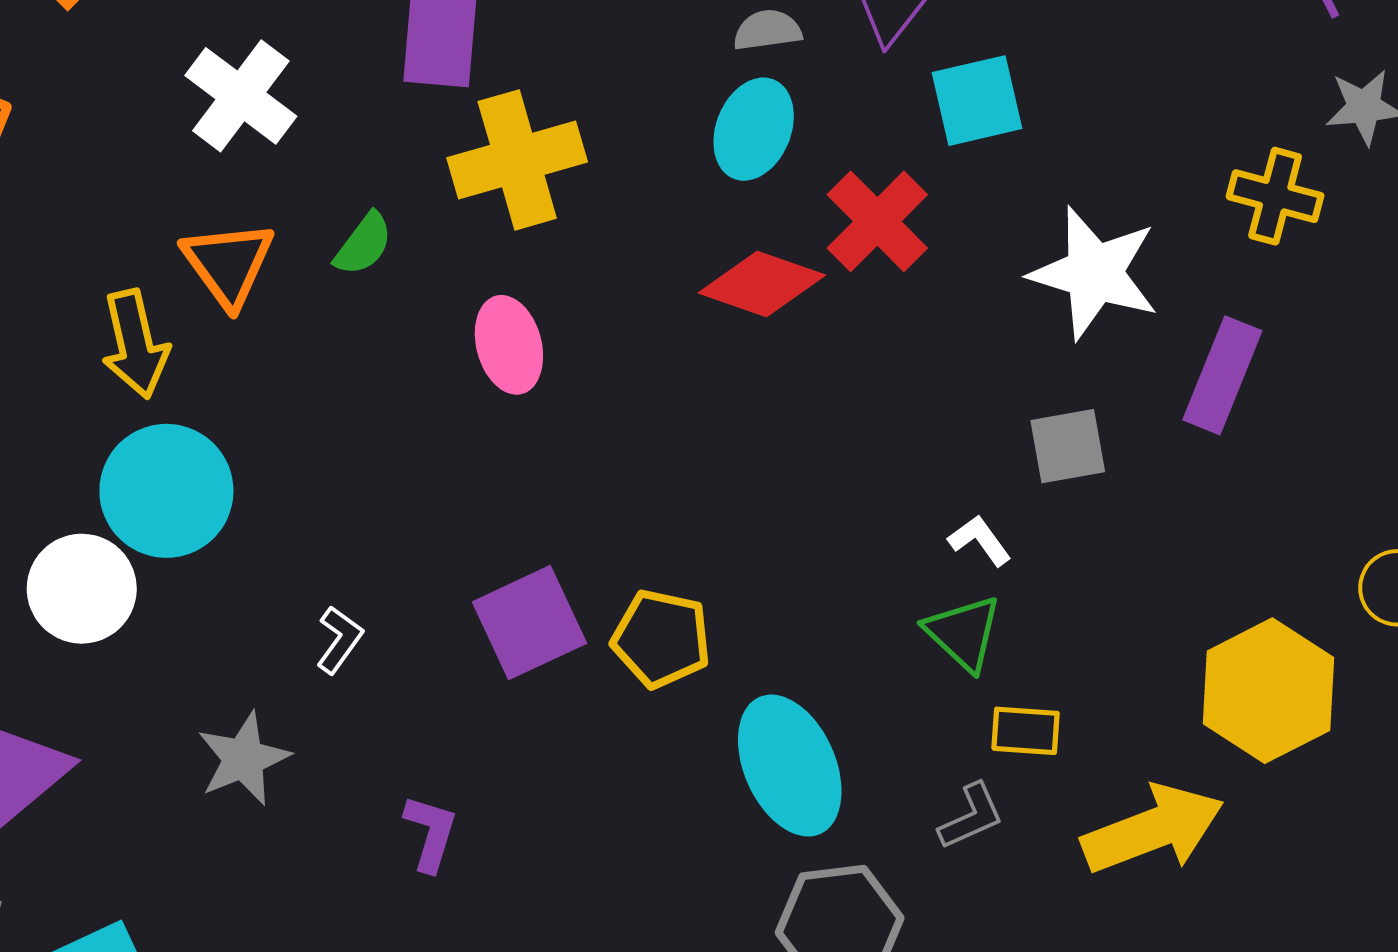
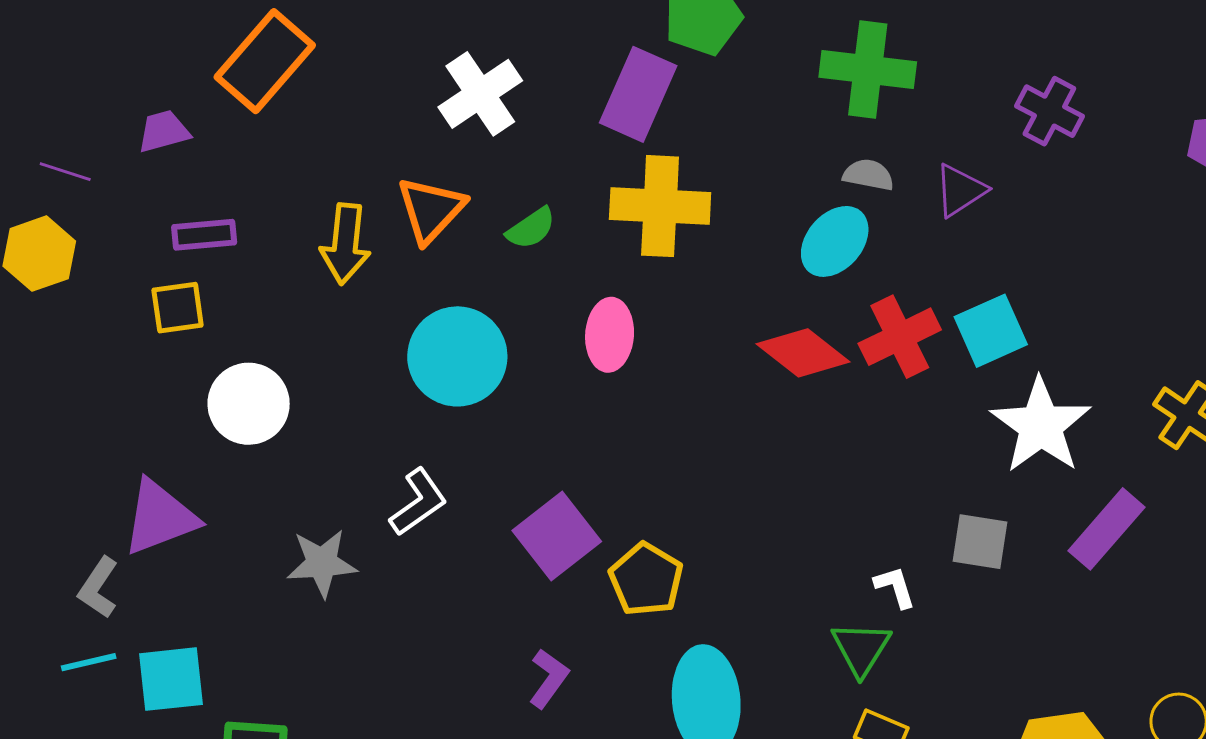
cyan square: (977, 101) -> (991, 331), moved, turned -30
cyan circle: (166, 491) -> (457, 356), moved
purple square: (529, 623) -> (557, 536), turned -32
white L-shape: (339, 640) -> (418, 502), size x1.4
purple L-shape: (431, 833) -> (549, 678), moved

